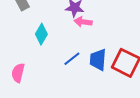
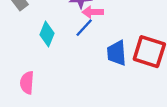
blue line: (72, 59) -> (84, 28), moved

